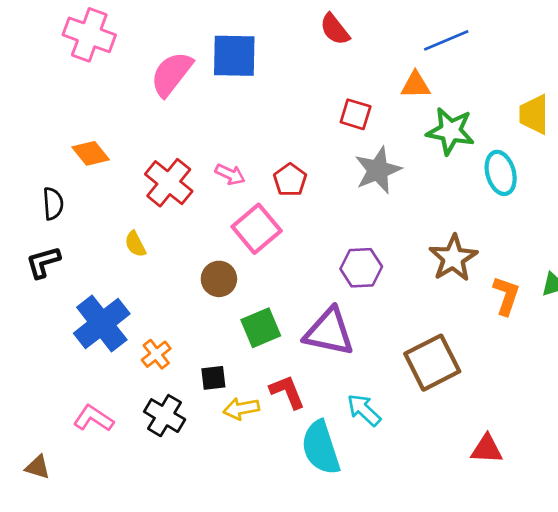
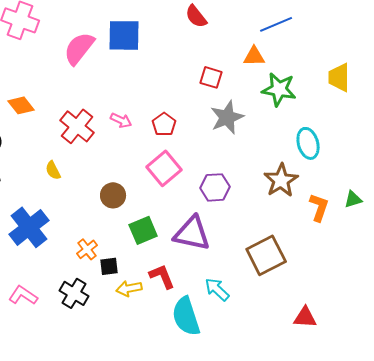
cyan ellipse: (501, 173) -> (308, 143), moved
pink square: (257, 229) -> (164, 168), moved
orange cross: (156, 354) -> (87, 249), moved

